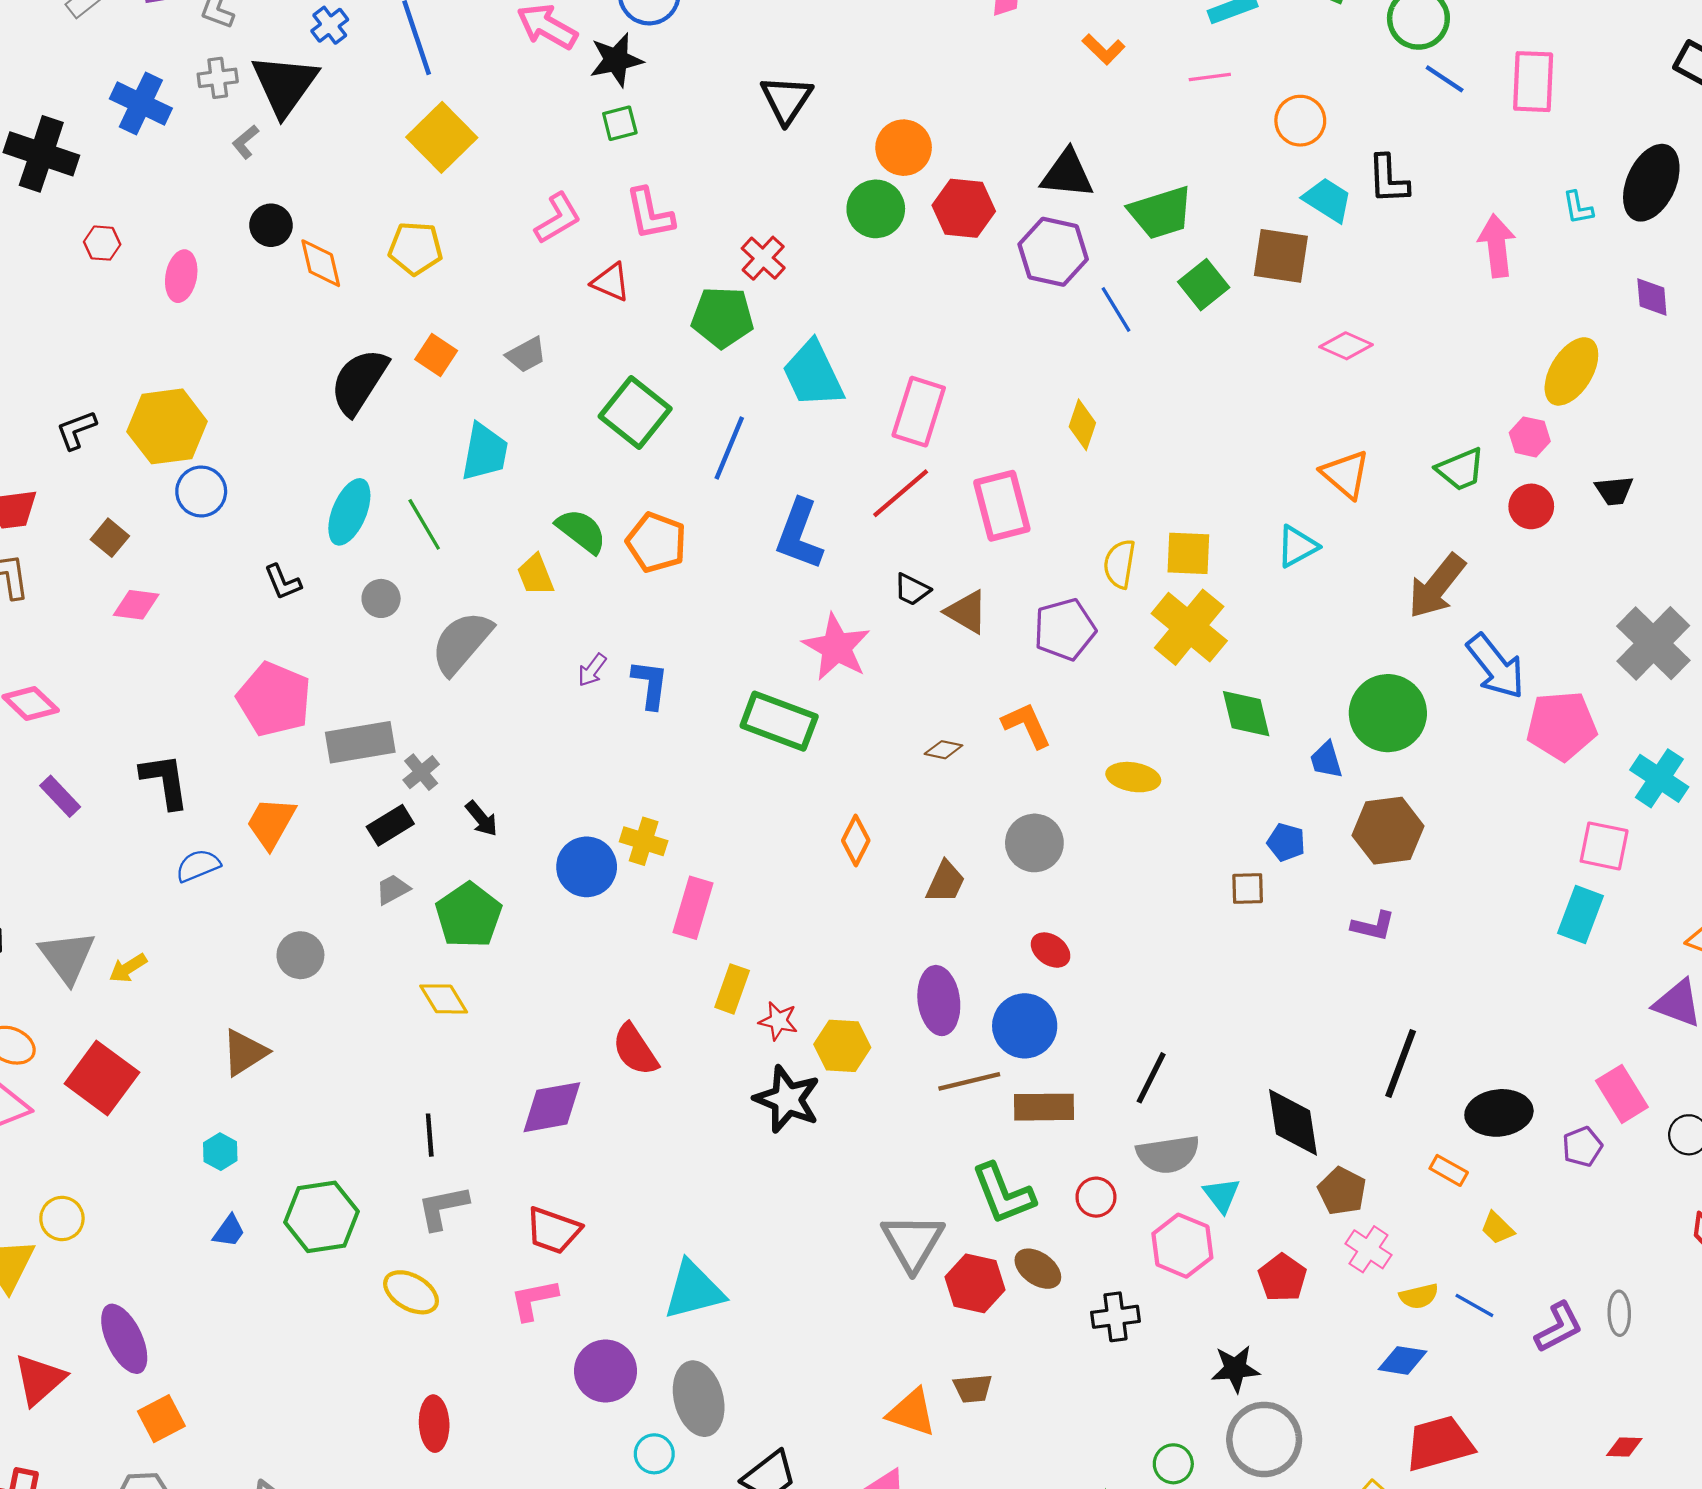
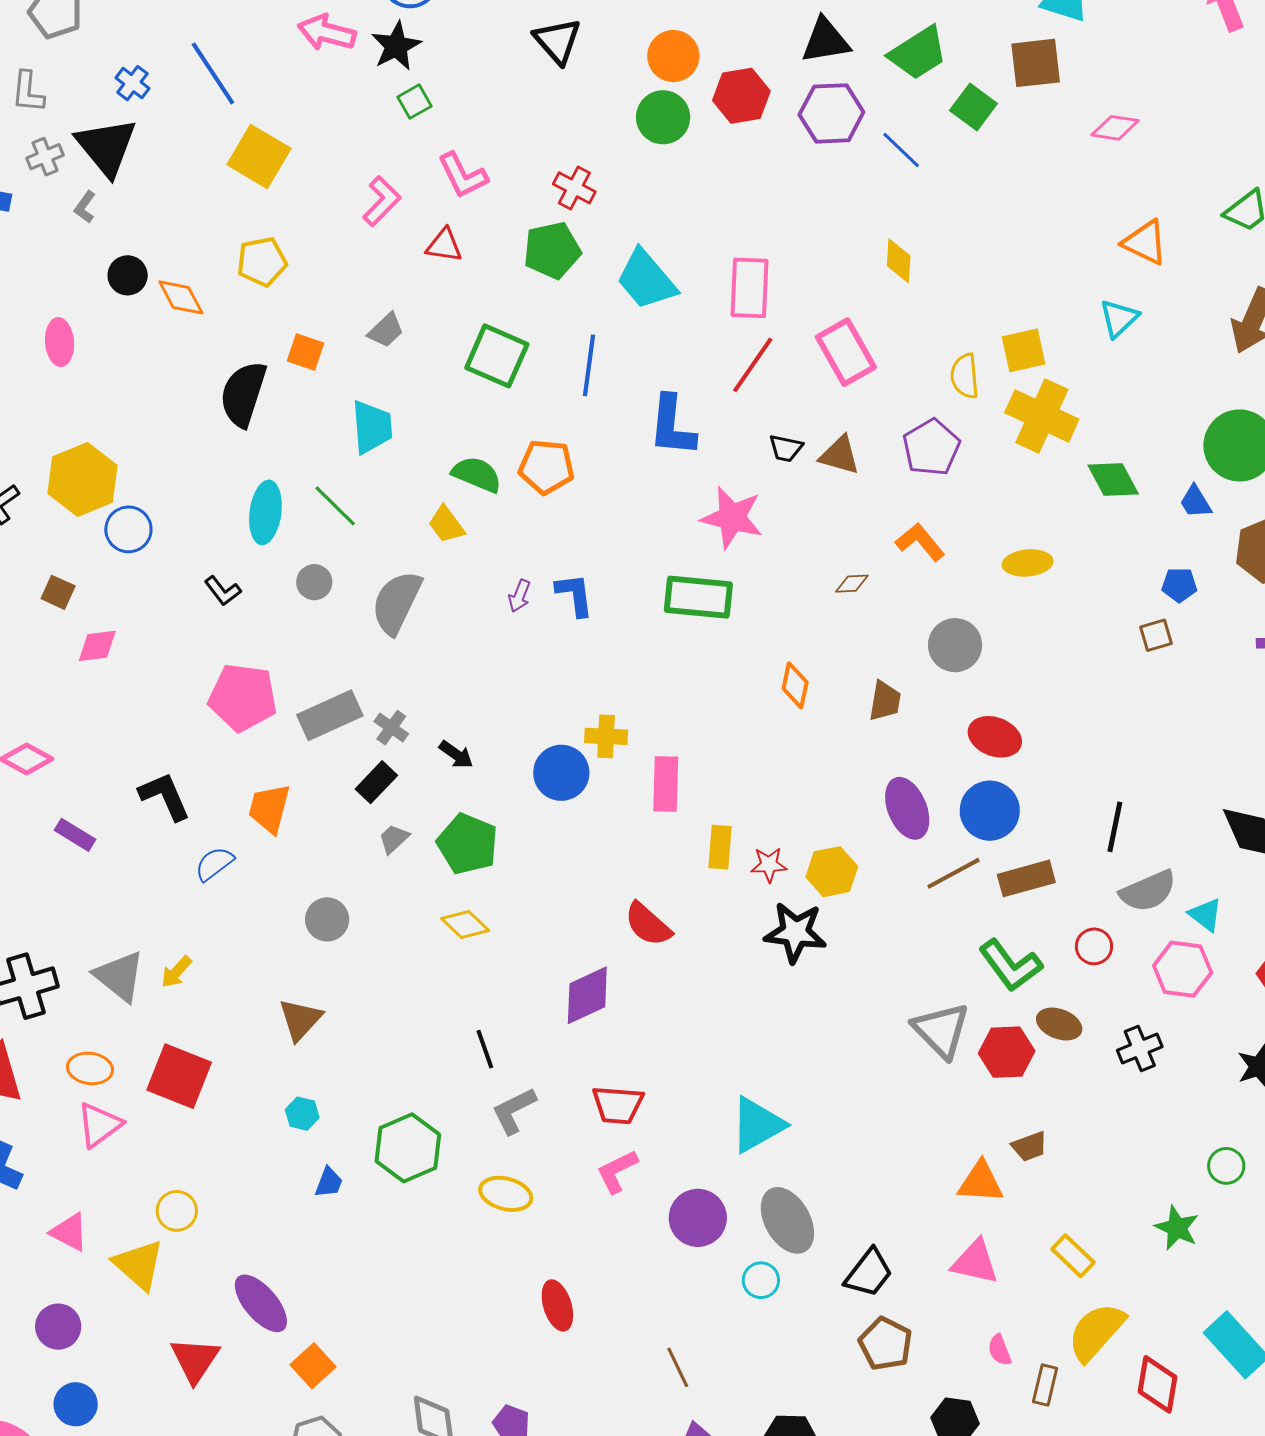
red ellipse: (1051, 950) -> (995, 737), size x1.4

